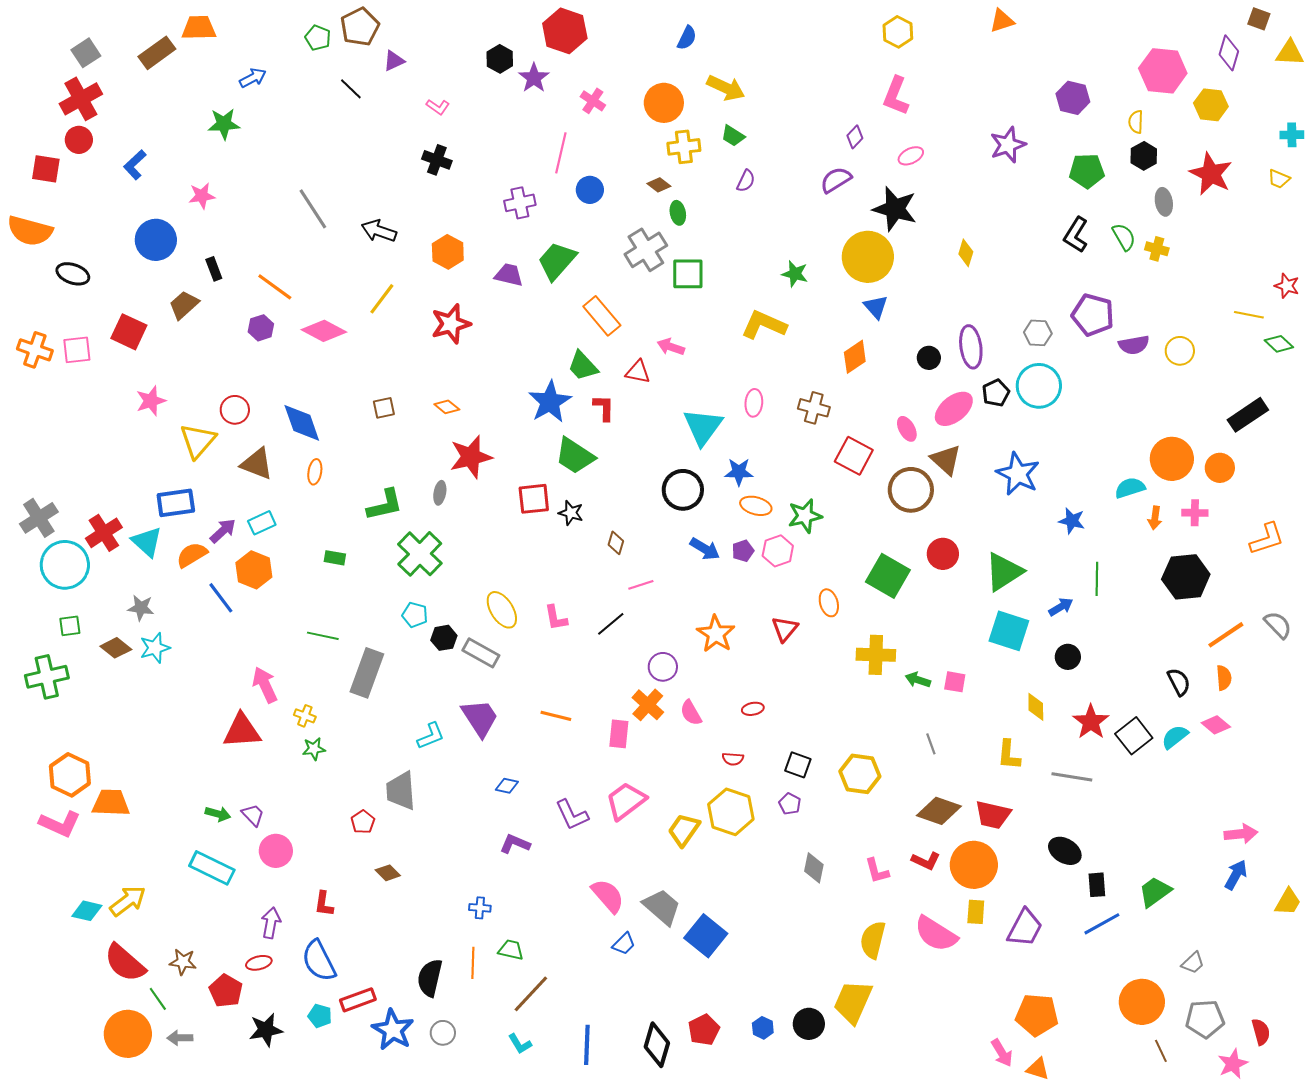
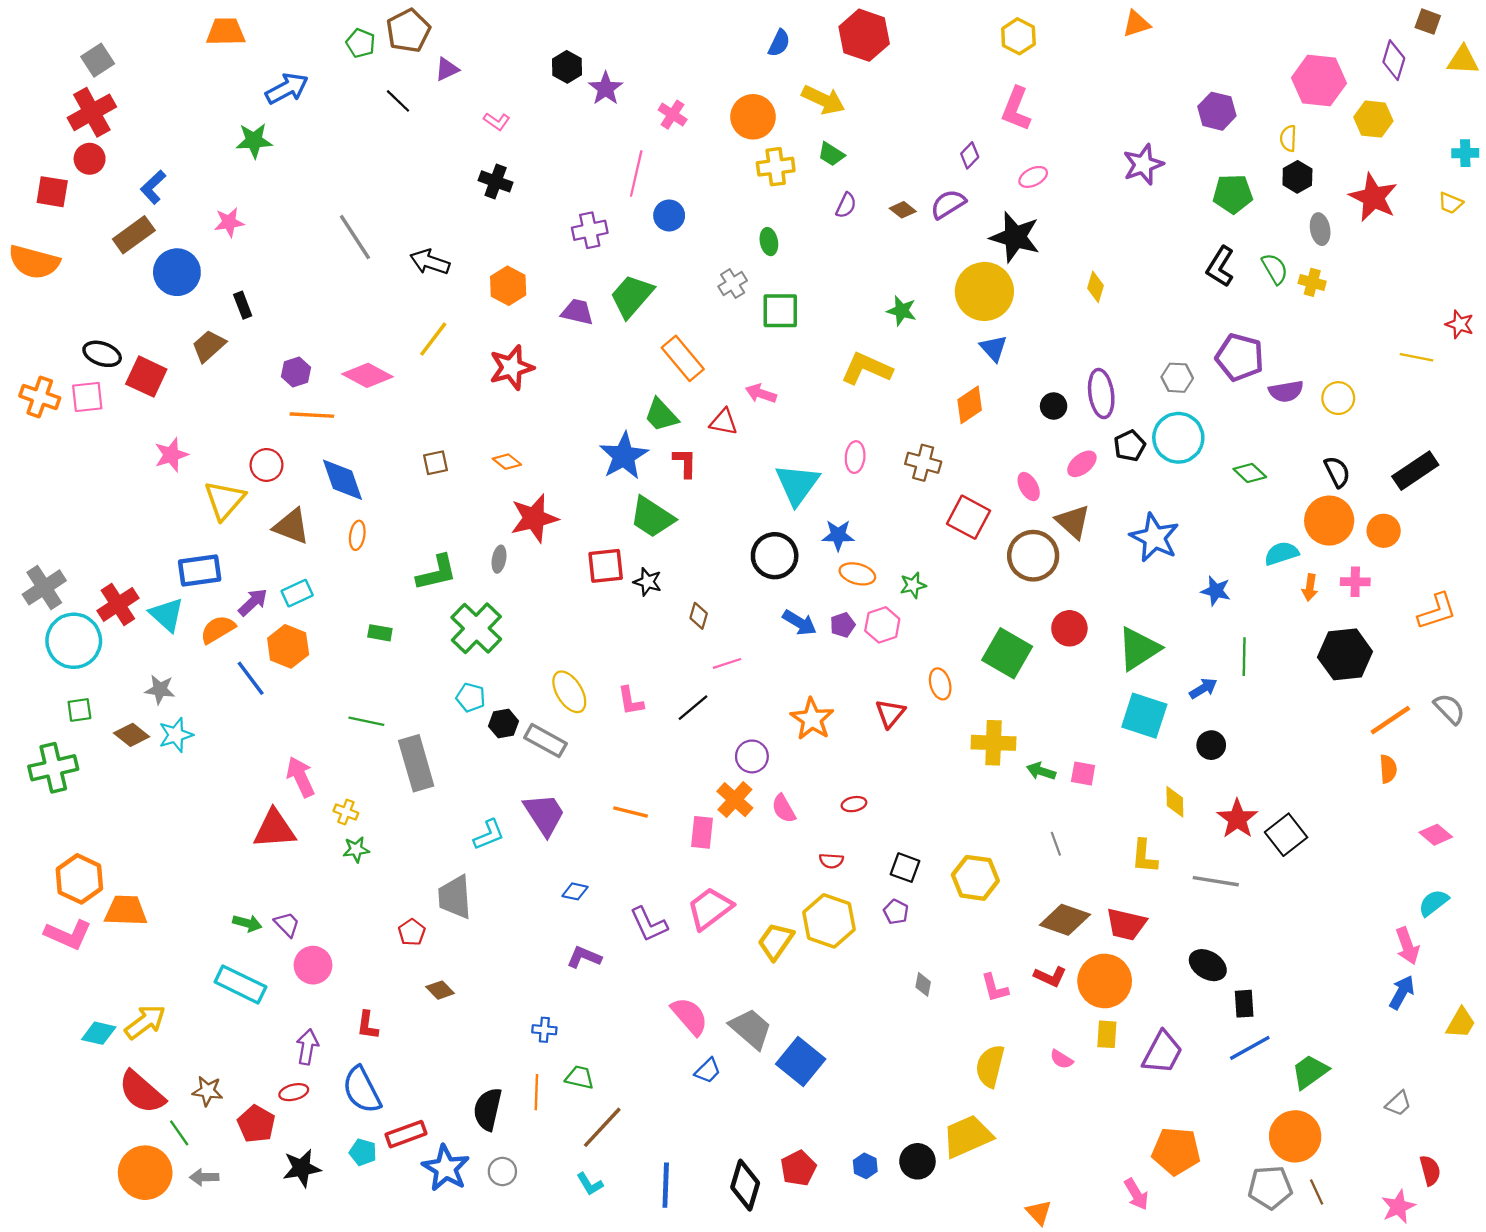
red hexagon: (565, 31) -> (864, 35), moved
brown rectangle: (157, 53) -> (134, 235), moved
blue arrow: (253, 78) -> (287, 88), size x1.4
brown diamond: (659, 185) -> (903, 210), moved
gray cross: (646, 250) -> (733, 284), size x0.6
black ellipse: (73, 274) -> (102, 354), moved
orange line: (275, 287) -> (312, 415), moved, turned -33
green diamond: (1279, 344) -> (1250, 473), moved
pink ellipse: (954, 409) -> (1082, 464), size x0.7
green star: (805, 516) -> (913, 585), size x0.7
gray rectangle: (367, 673) -> (416, 763), turned -36
black semicircle: (1179, 682) -> (1337, 472), moved
pink diamond: (1216, 725) -> (1436, 835), moved
cyan semicircle: (1175, 737) -> (1433, 903), moved
pink arrow: (1241, 834) -> (1407, 946), turned 76
gray diamond: (814, 868) -> (923, 984), size x0.7
green trapezoid: (1155, 892) -> (1310, 1072), moved
pink semicircle: (936, 934) -> (1062, 1059), size x0.5
gray trapezoid: (1193, 963) -> (1398, 1103), moved
yellow trapezoid: (853, 1002) -> (967, 1136), turned 42
gray pentagon: (1205, 1019) -> (1270, 1187), moved
orange triangle: (1038, 1069) -> (1039, 1212), moved, turned 30

